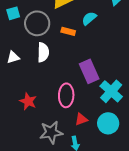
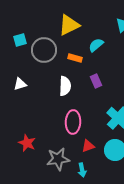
white semicircle: (43, 52) -> (65, 86), moved
purple rectangle: (89, 71) -> (96, 81), moved, size x0.6
red star: (28, 101) -> (27, 143), moved

